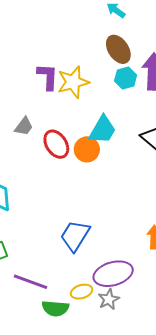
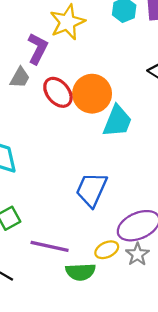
purple L-shape: (48, 77) -> (38, 49), moved, turned 32
cyan trapezoid: (102, 130) -> (117, 121), moved
orange circle: (87, 149) -> (92, 94), size x1.4

